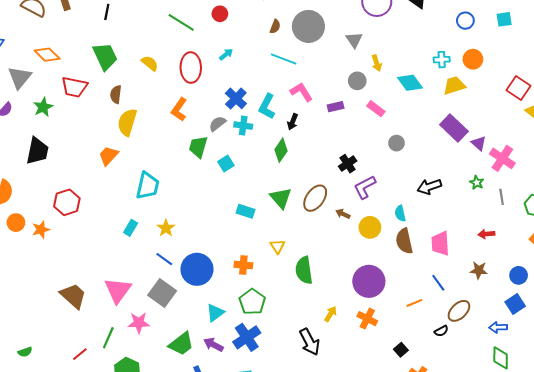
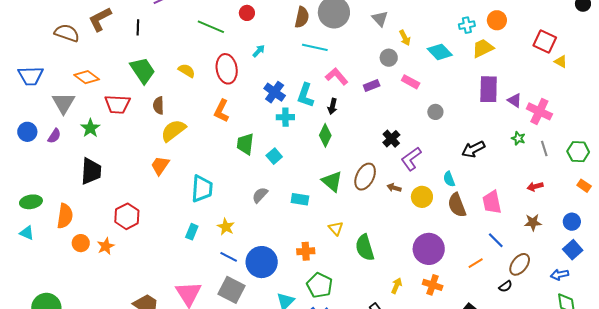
brown semicircle: (275, 27) -> (302, 17), size x1.5
yellow semicircle: (127, 122) -> (173, 131), turned 44
gray semicircle: (217, 124) -> (260, 195), moved
purple rectangle: (454, 128) -> (489, 89), turned 56

